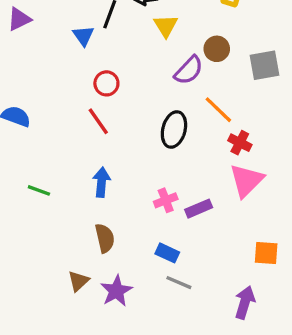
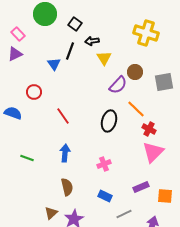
red circle: (106, 83) -> (34, 92), moved
purple rectangle: (199, 209) -> (141, 187), moved
gray line: (179, 283) -> (124, 214), moved, turned -49

